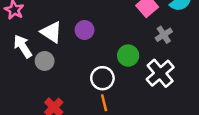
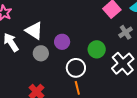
purple circle: (85, 30) -> (62, 42), moved
gray circle: (45, 61) -> (41, 53), moved

